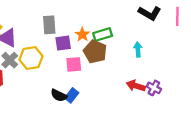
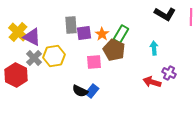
green rectangle: (103, 35) -> (121, 34), turned -42
purple square: (63, 43) -> (84, 33), moved
purple cross: (154, 88) -> (169, 73), moved

